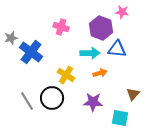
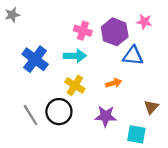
pink star: (122, 12) -> (144, 22), moved
pink cross: (61, 27) -> (83, 31), moved
gray star: (11, 38) -> (12, 15), moved
cyan arrow: (90, 53) -> (75, 56), moved

